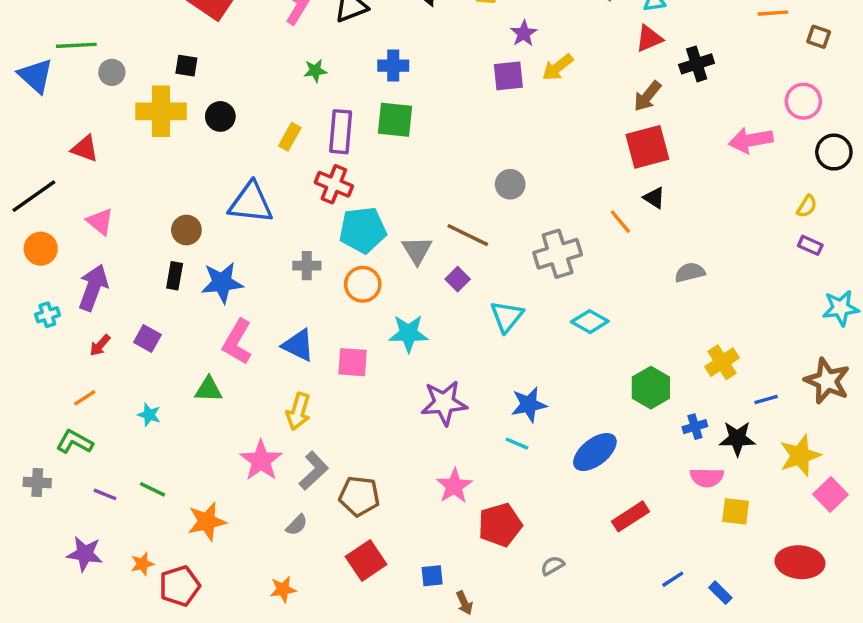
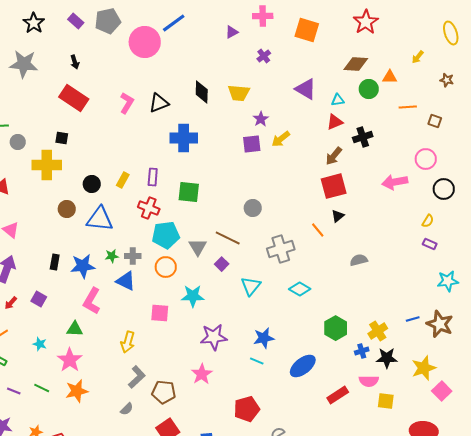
blue cross: (393, 66) -> (184, 138), size x1.5
green star: (315, 71) -> (112, 256), moved
black circle: (220, 116) -> (92, 184), moved
green square: (395, 120) -> (189, 192), moved
purple rectangle: (341, 132) -> (153, 177), size x0.7
black triangle: (654, 198) -> (338, 216), turned 48
brown circle: (186, 230) -> (67, 209), moved
blue triangle: (298, 345) -> (126, 281), moved
yellow cross: (722, 362) -> (378, 331), moved
blue line: (766, 399) -> (413, 319), moved
pink star: (261, 461) -> (70, 360), moved
pink star: (454, 486) -> (202, 374), moved
red rectangle: (630, 516) -> (338, 395), moved
orange star: (207, 522) -> (77, 391), moved

